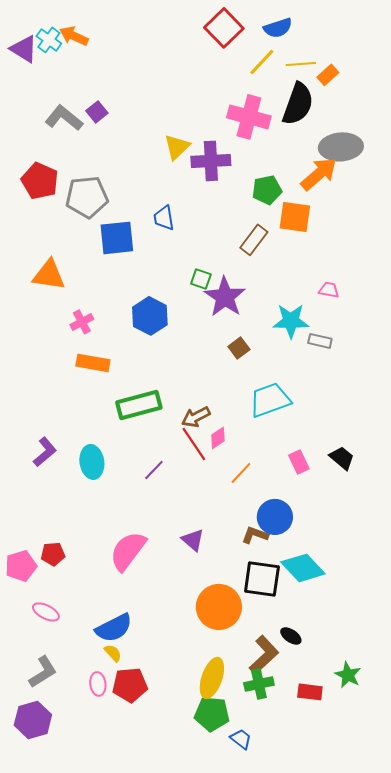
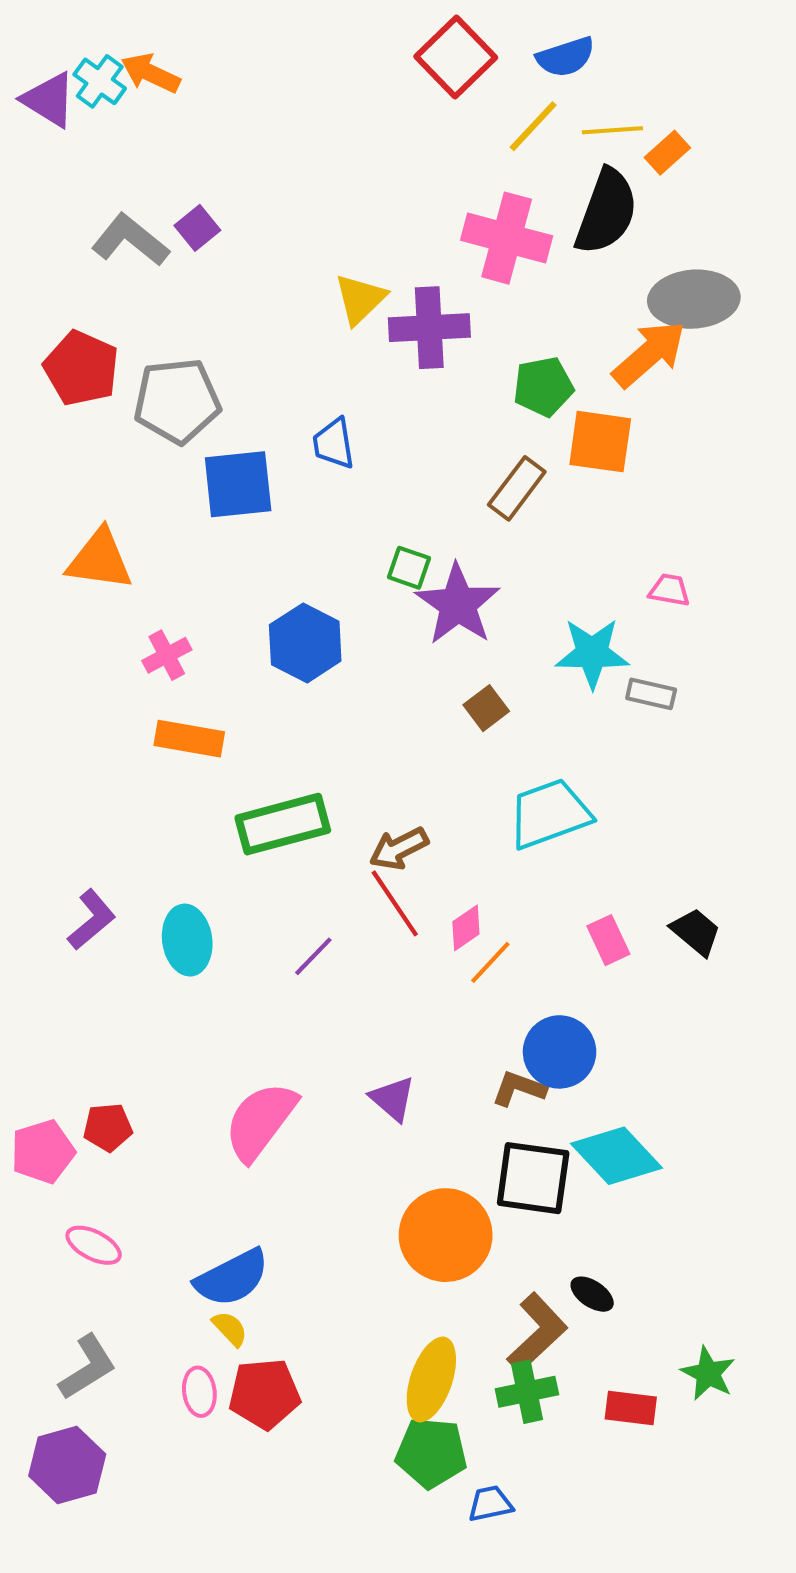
pink diamond: (218, 438) -> (466, 928), moved
blue trapezoid: (241, 739) -> (490, 1504), turned -50

